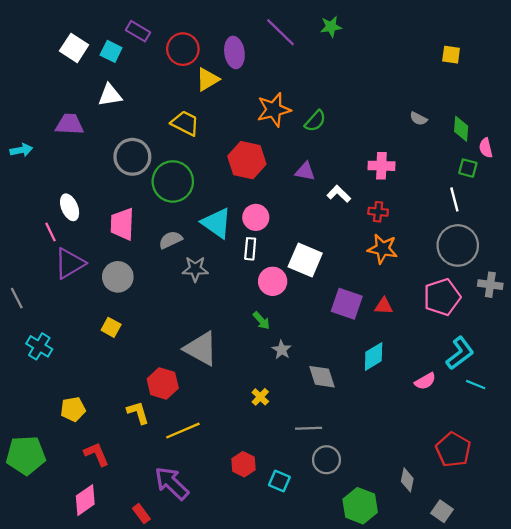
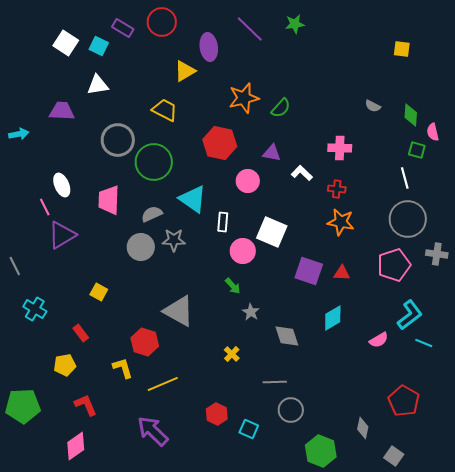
red circle: (183, 49) -> (162, 22), moved
pink circle: (256, 217) -> (248, 181), moved
gray circle: (118, 277) -> (141, 247), moved
red rectangle: (141, 514) -> (81, 333), moved

